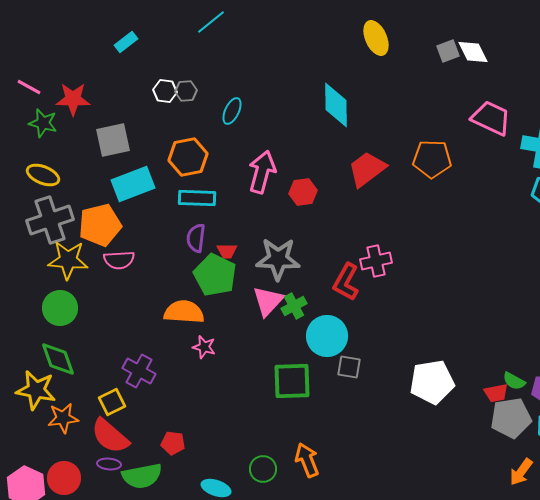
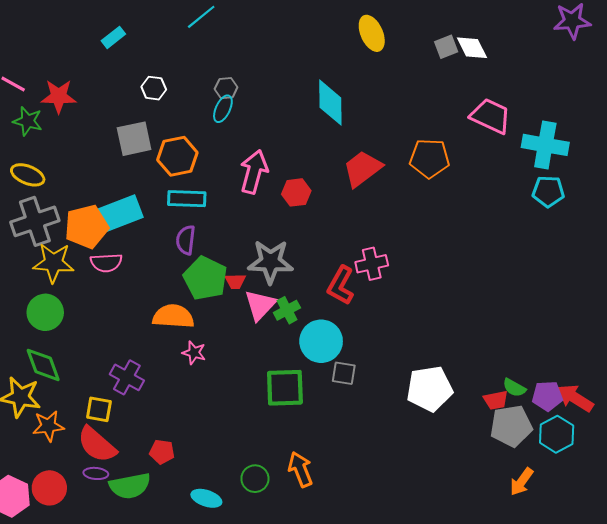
gray hexagon: (186, 91) -> (226, 88), moved
gray square: (113, 140) -> (134, 139), moved
cyan rectangle: (133, 184) -> (121, 213), moved
red trapezoid: (227, 251) -> (235, 281), moved
yellow square: (112, 402) -> (99, 409), turned 36

